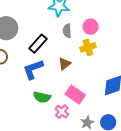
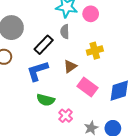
pink circle: (90, 27) -> (91, 14), moved
gray semicircle: (67, 31) -> (65, 32), moved
pink rectangle: (75, 95) -> (88, 87), moved

